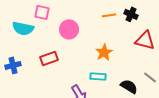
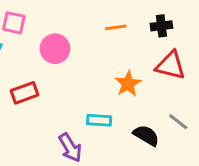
black cross: (131, 14) -> (161, 26), moved, turned -32
orange star: (104, 52) -> (128, 84), moved

